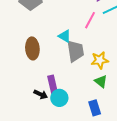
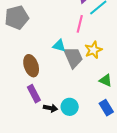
yellow star: (100, 60) -> (93, 50), moved
purple rectangle: (52, 84) -> (34, 94), moved

